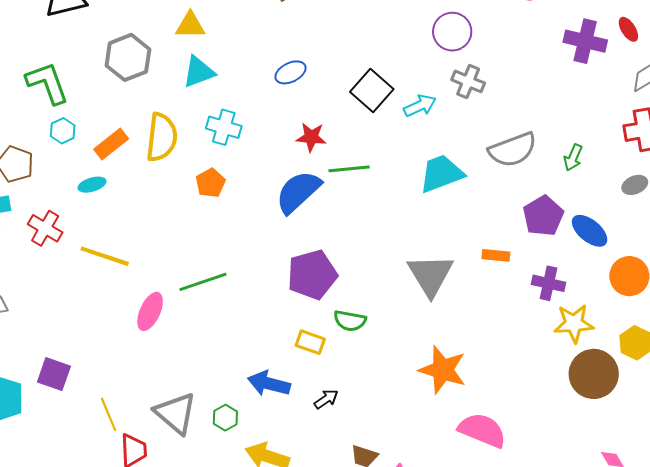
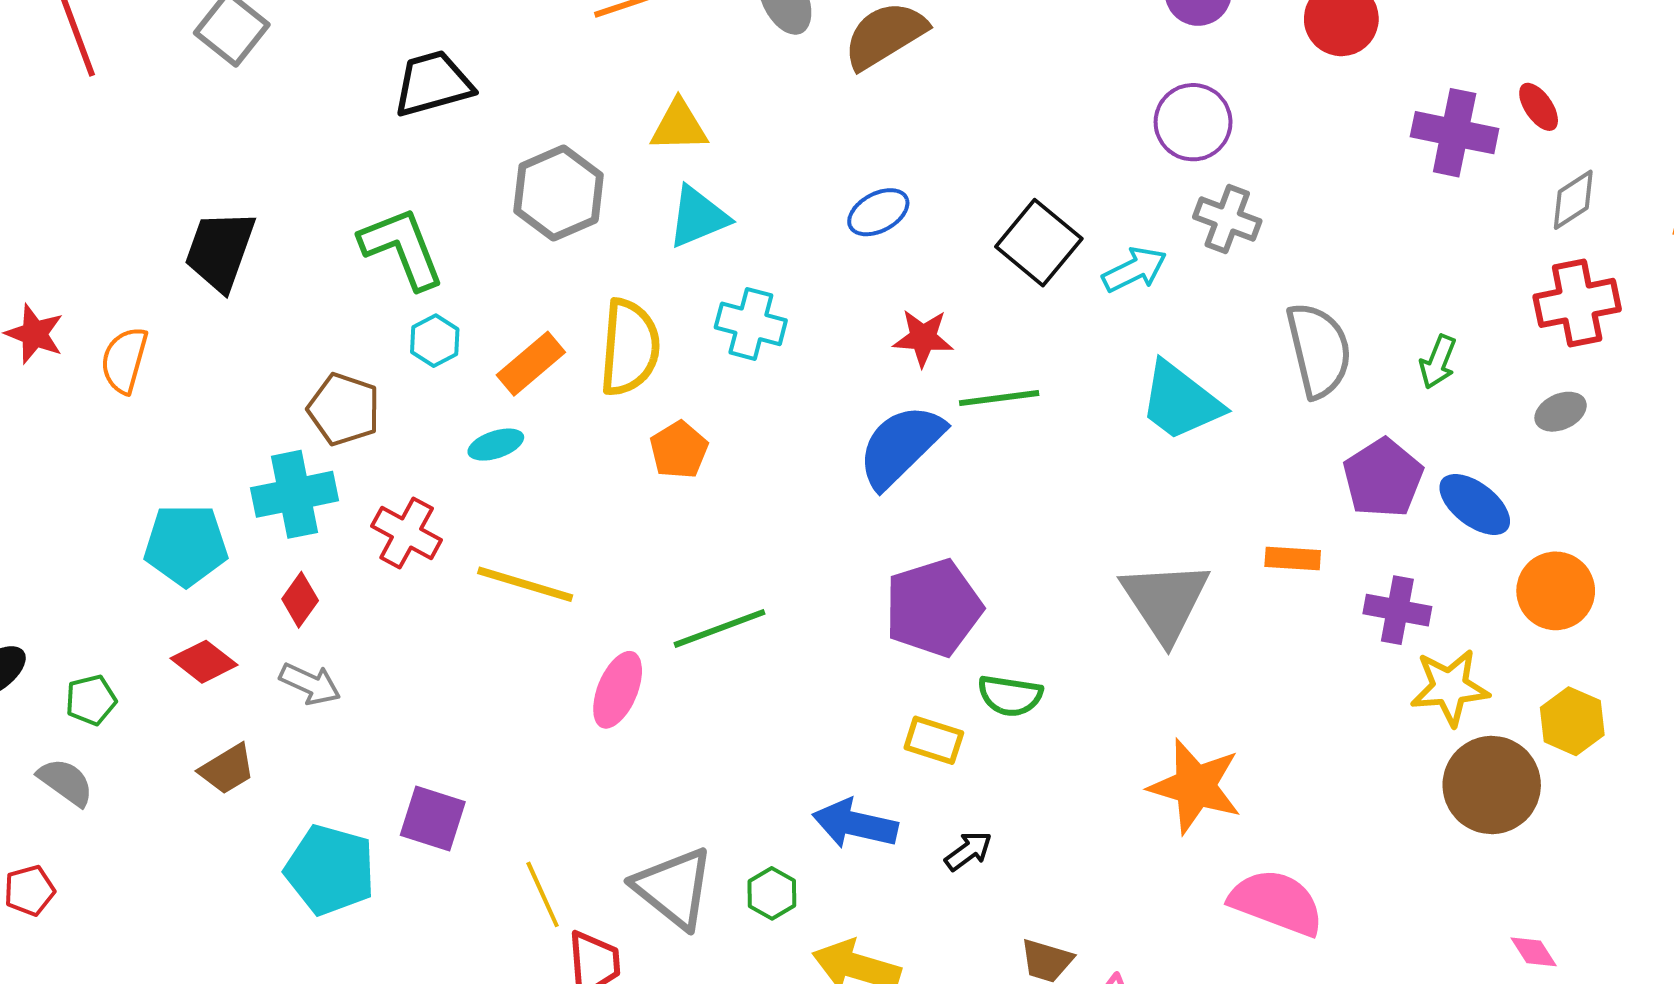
gray semicircle: (513, 150) -> (1319, 350), turned -81
cyan trapezoid: (441, 174) -> (1180, 401), turned -120
orange pentagon: (211, 183) -> (679, 450), moved

